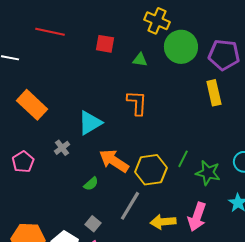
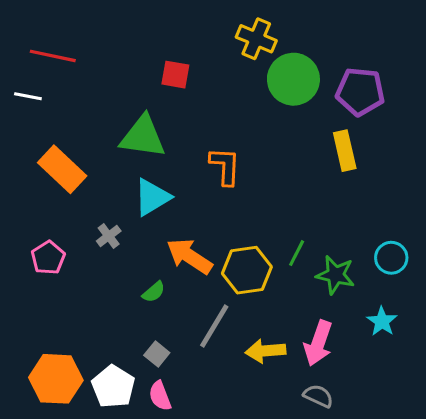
red line: (50, 32) -> (53, 56), moved
green triangle: (140, 60) -> (143, 137), moved, size x2.0

